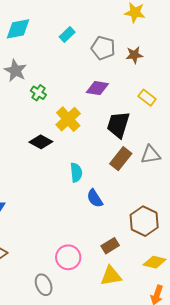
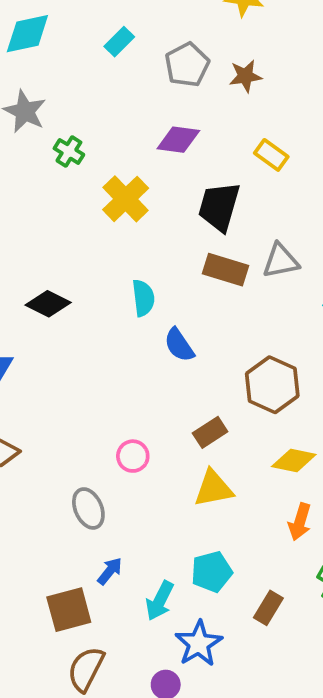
gray pentagon: (103, 48) -> (187, 65), turned 30
black diamond: (41, 142) -> (48, 304), moved
brown rectangle: (121, 159) -> (226, 270), turned 70
pink circle: (68, 257) -> (133, 456), size x0.7

